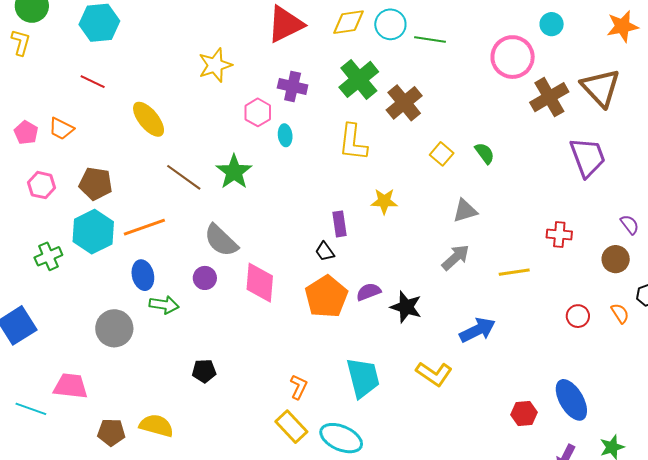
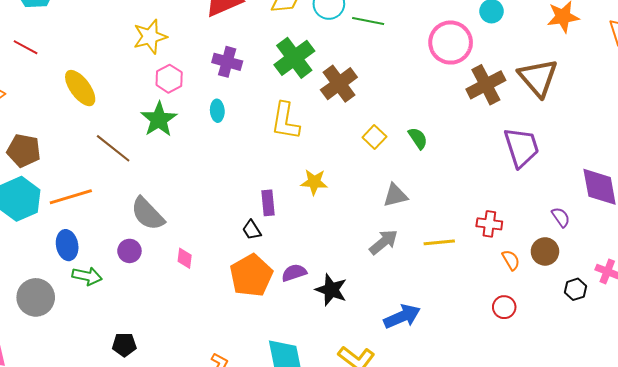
pink hexagon: (258, 112) -> (169, 79), moved
green star: (234, 172) -> (159, 119), moved
yellow line: (514, 272) -> (439, 242), moved
pink diamond: (260, 283) -> (185, 258), size x0.5
orange semicircle: (620, 313) -> (511, 260), moved

